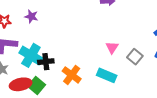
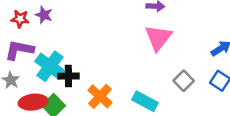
purple star: (31, 16) -> (44, 15), moved
pink triangle: (112, 47) -> (158, 38), moved, size x1.6

